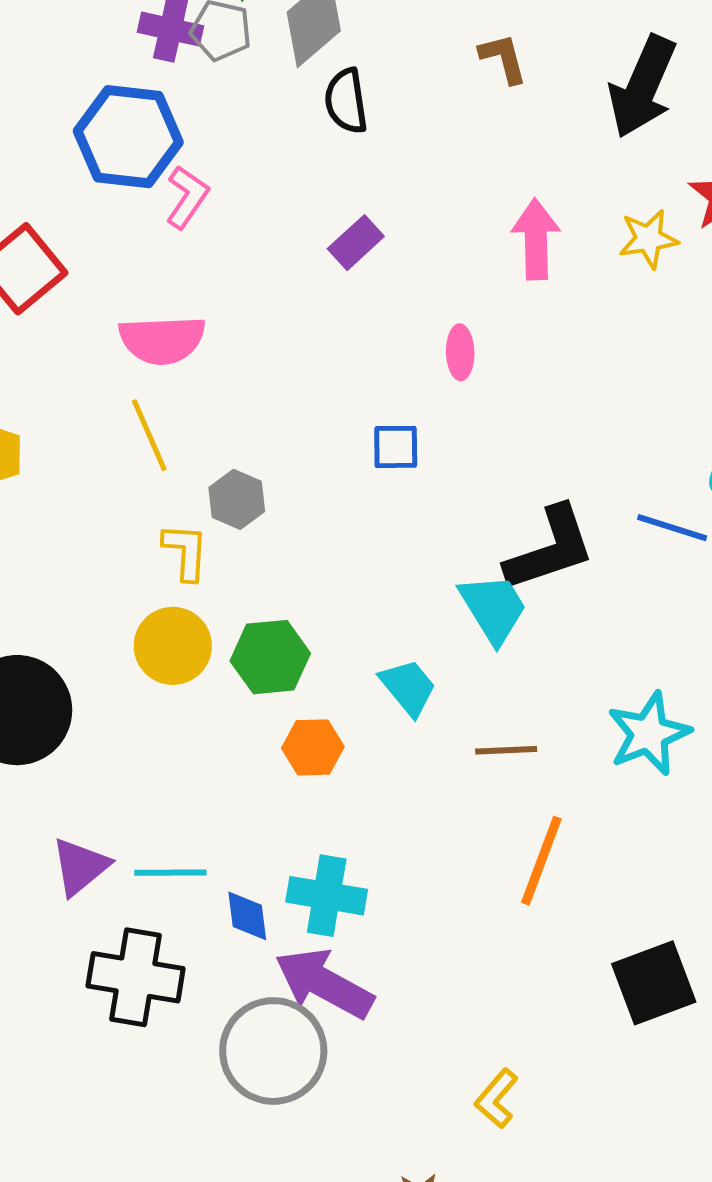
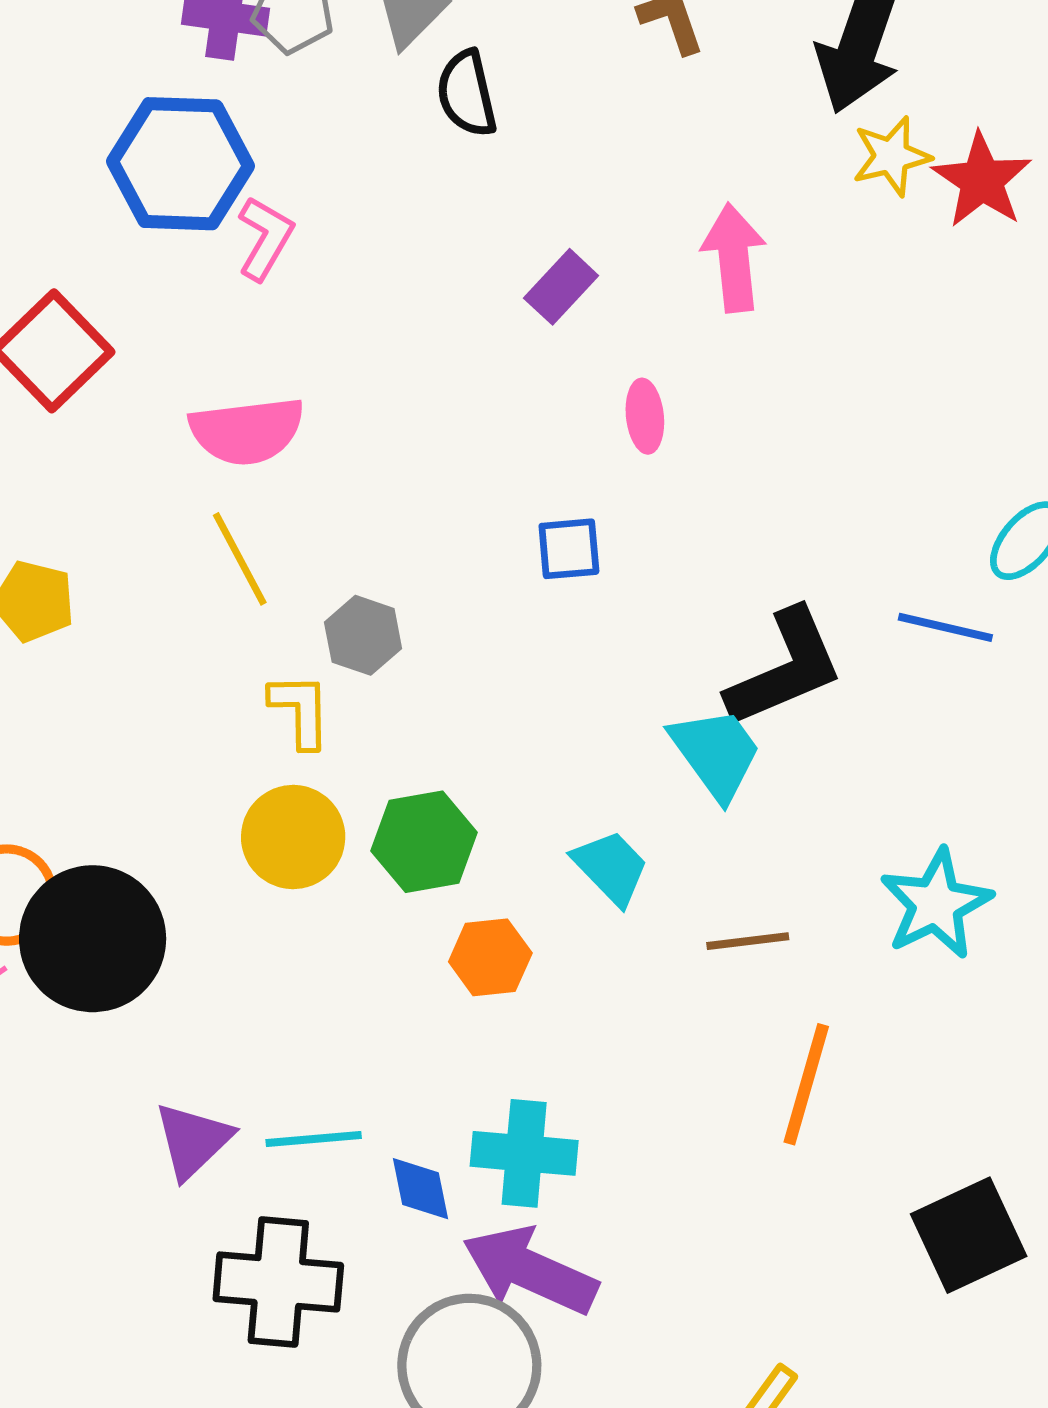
yellow star: (648, 239) -> (891, 156), moved
purple rectangle: (356, 243) -> (561, 287), moved

